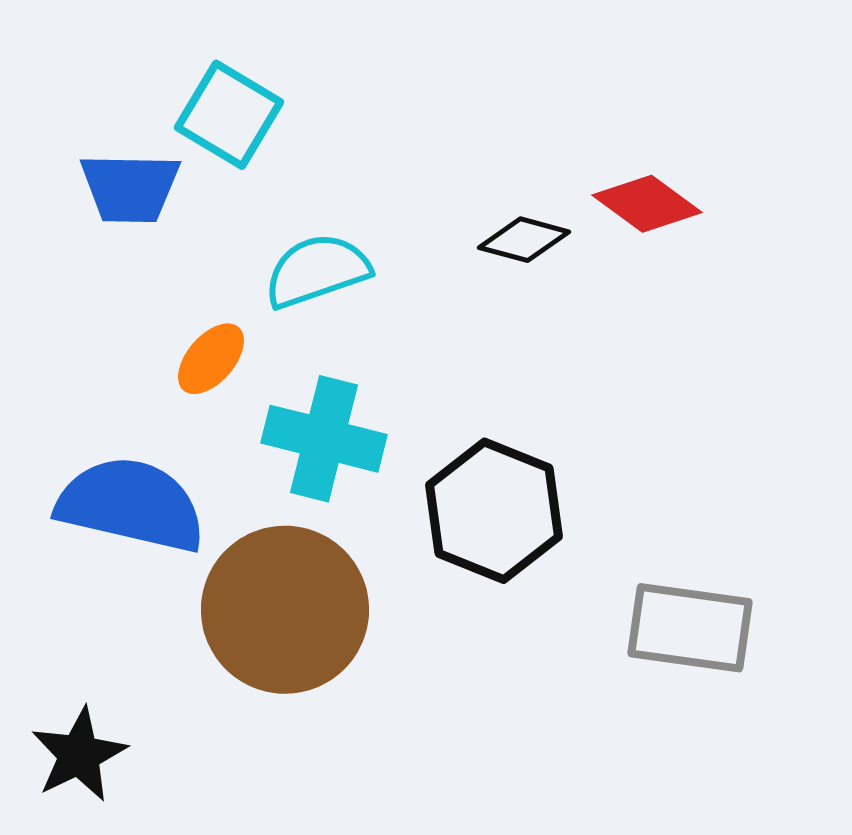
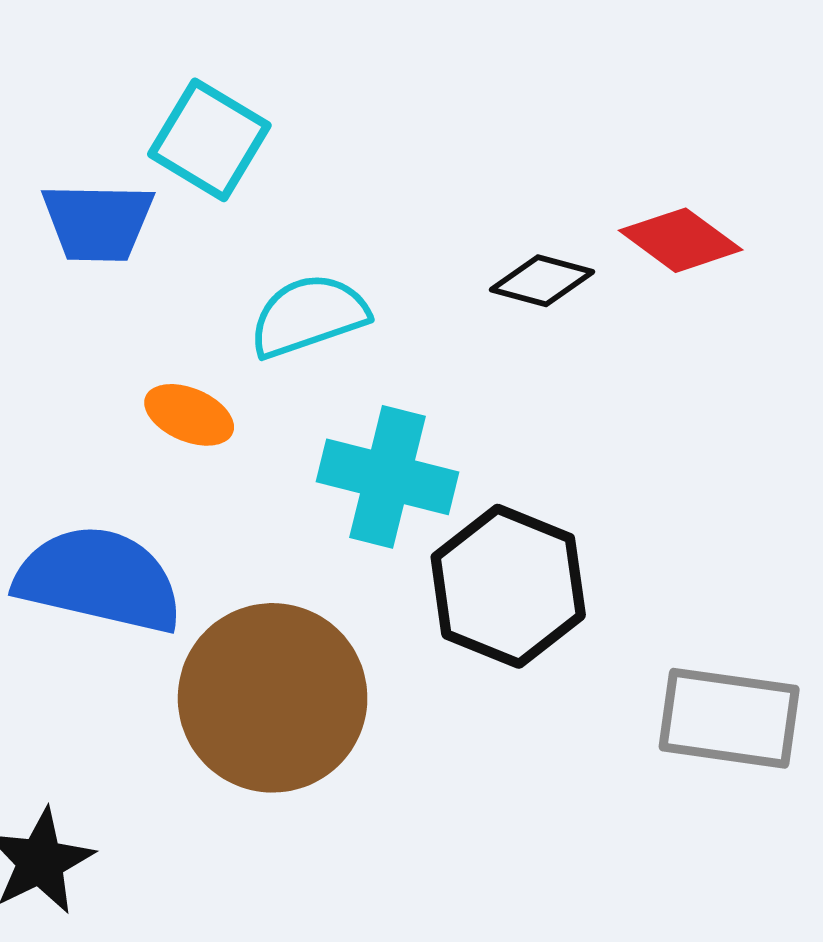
orange ellipse: (211, 359) -> (189, 415), turned 72
cyan cross: (324, 439) -> (388, 477), moved

